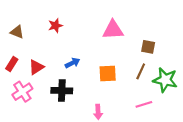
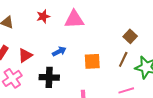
pink triangle: (113, 30) -> (74, 19), moved
brown square: (148, 47) -> (130, 36), turned 32

